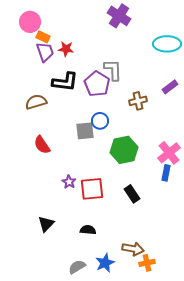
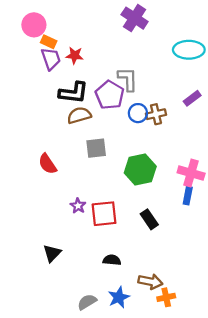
brown semicircle: (36, 102) -> (79, 115), moved
blue circle: (100, 121) -> (138, 113), moved
pink cross: (169, 153) -> (191, 173), turned -35
black semicircle: (88, 230) -> (112, 260), moved

